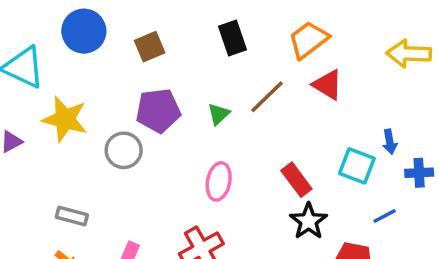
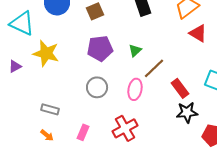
brown line: (267, 97) -> (154, 68), moved
gray circle: (124, 150) -> (97, 87), moved
black star: (309, 221) -> (187, 112), turned 30

